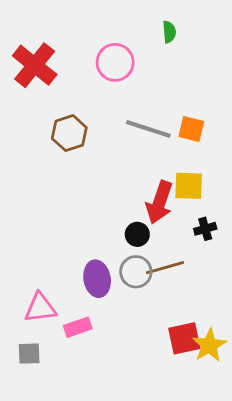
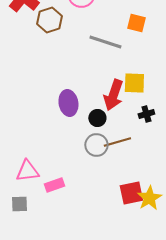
orange square: (191, 129) -> (136, 23), moved
brown hexagon: (69, 133) -> (49, 20), moved
purple ellipse: (97, 279) -> (68, 103), moved

